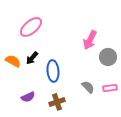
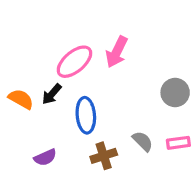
pink ellipse: (31, 27) -> (74, 62), moved
pink arrow: (90, 40) -> (117, 52), moved
brown cross: (57, 102) -> (104, 156), moved

